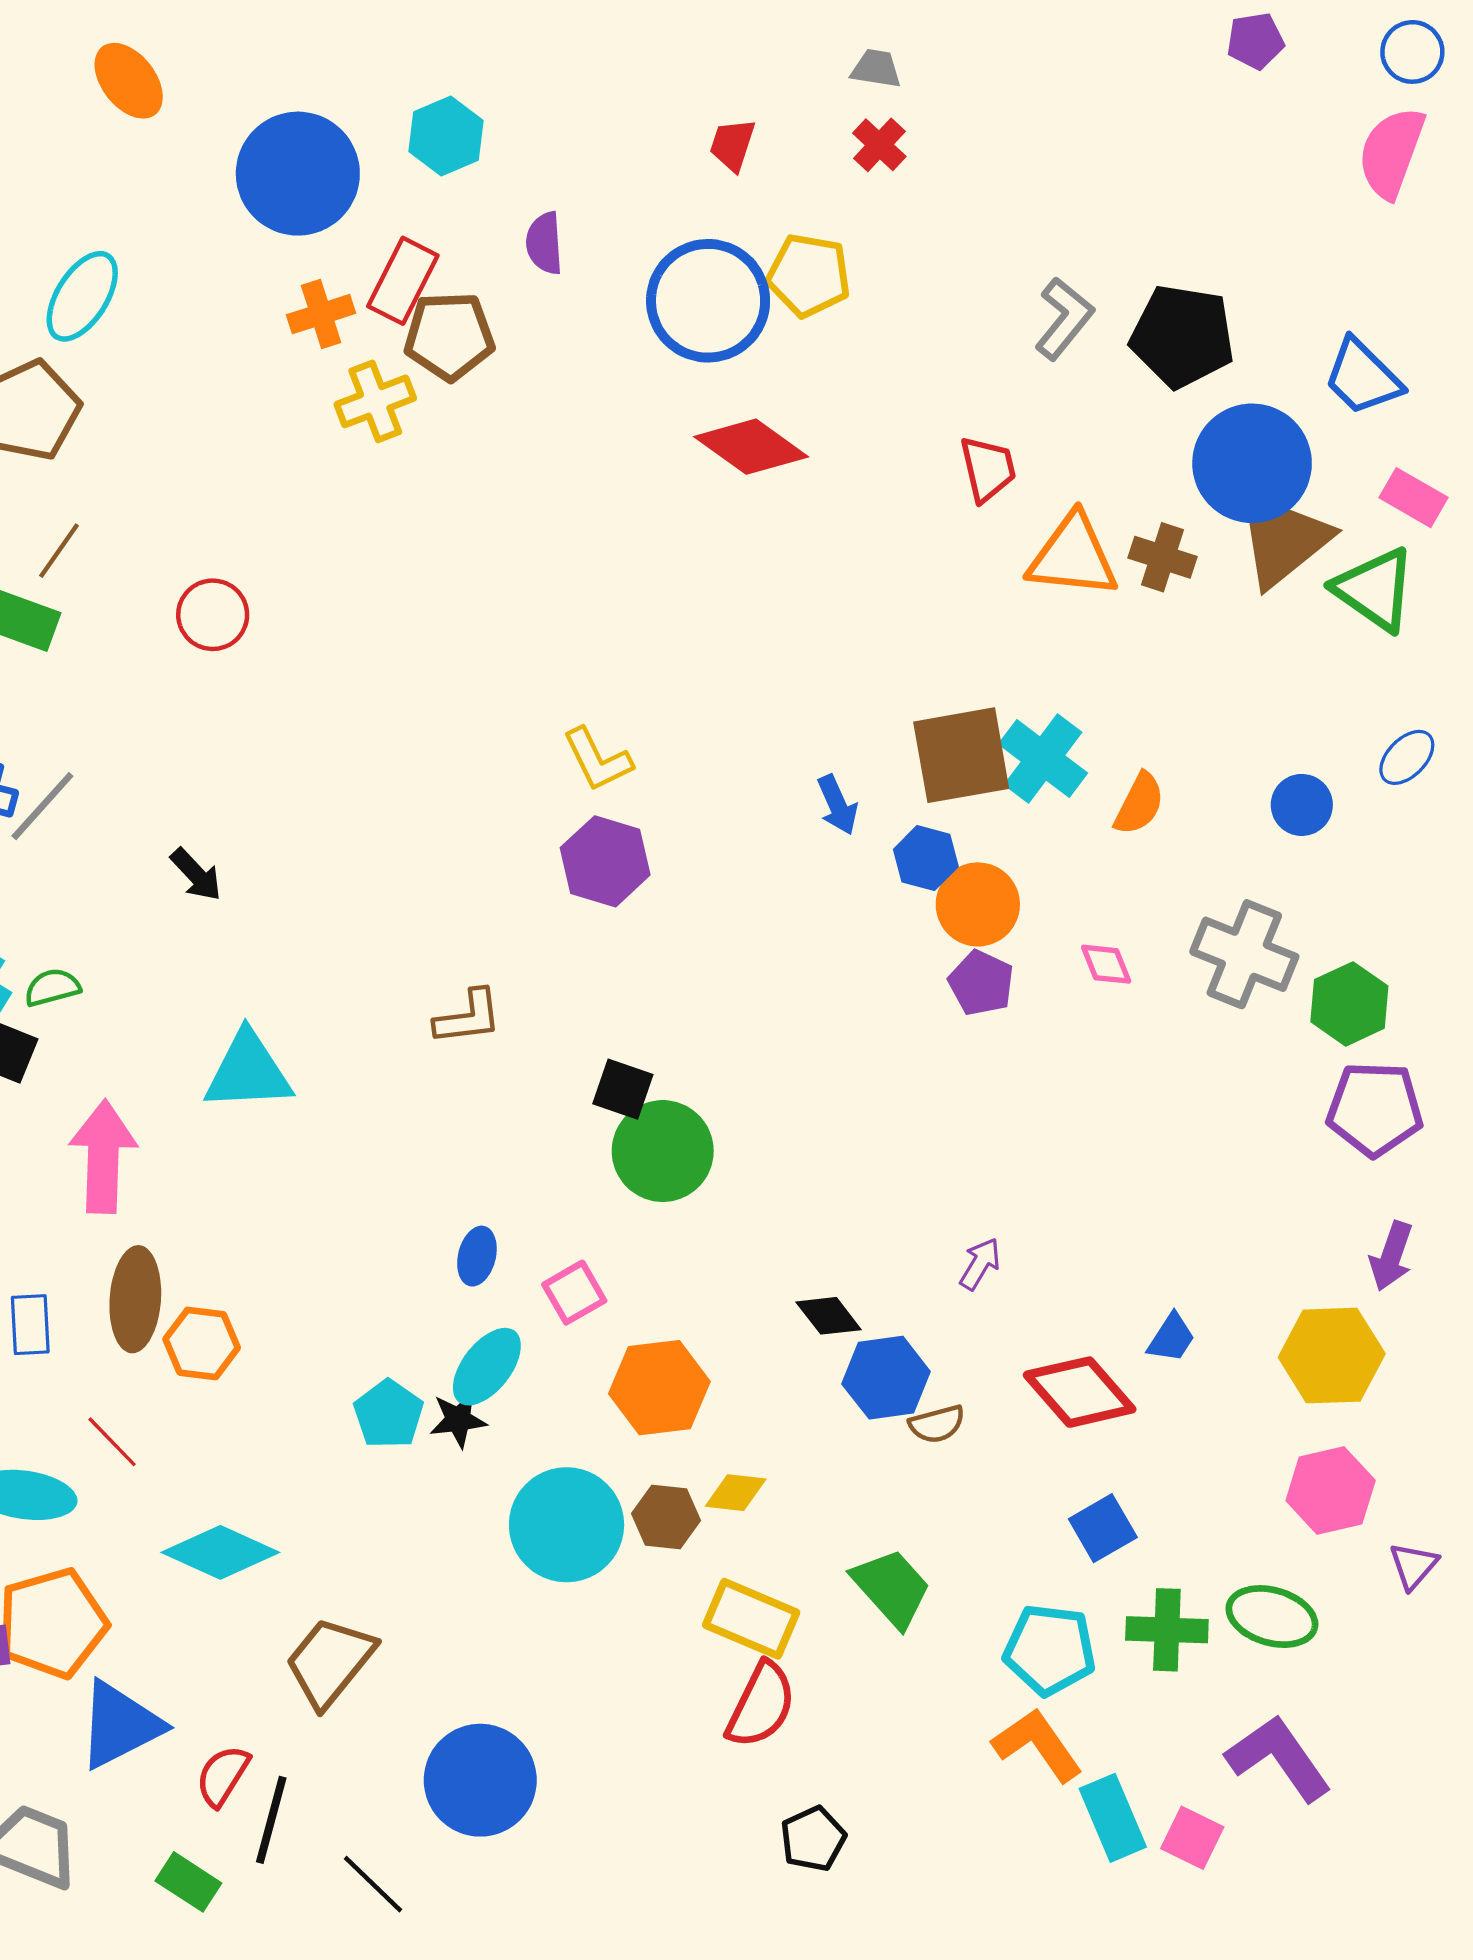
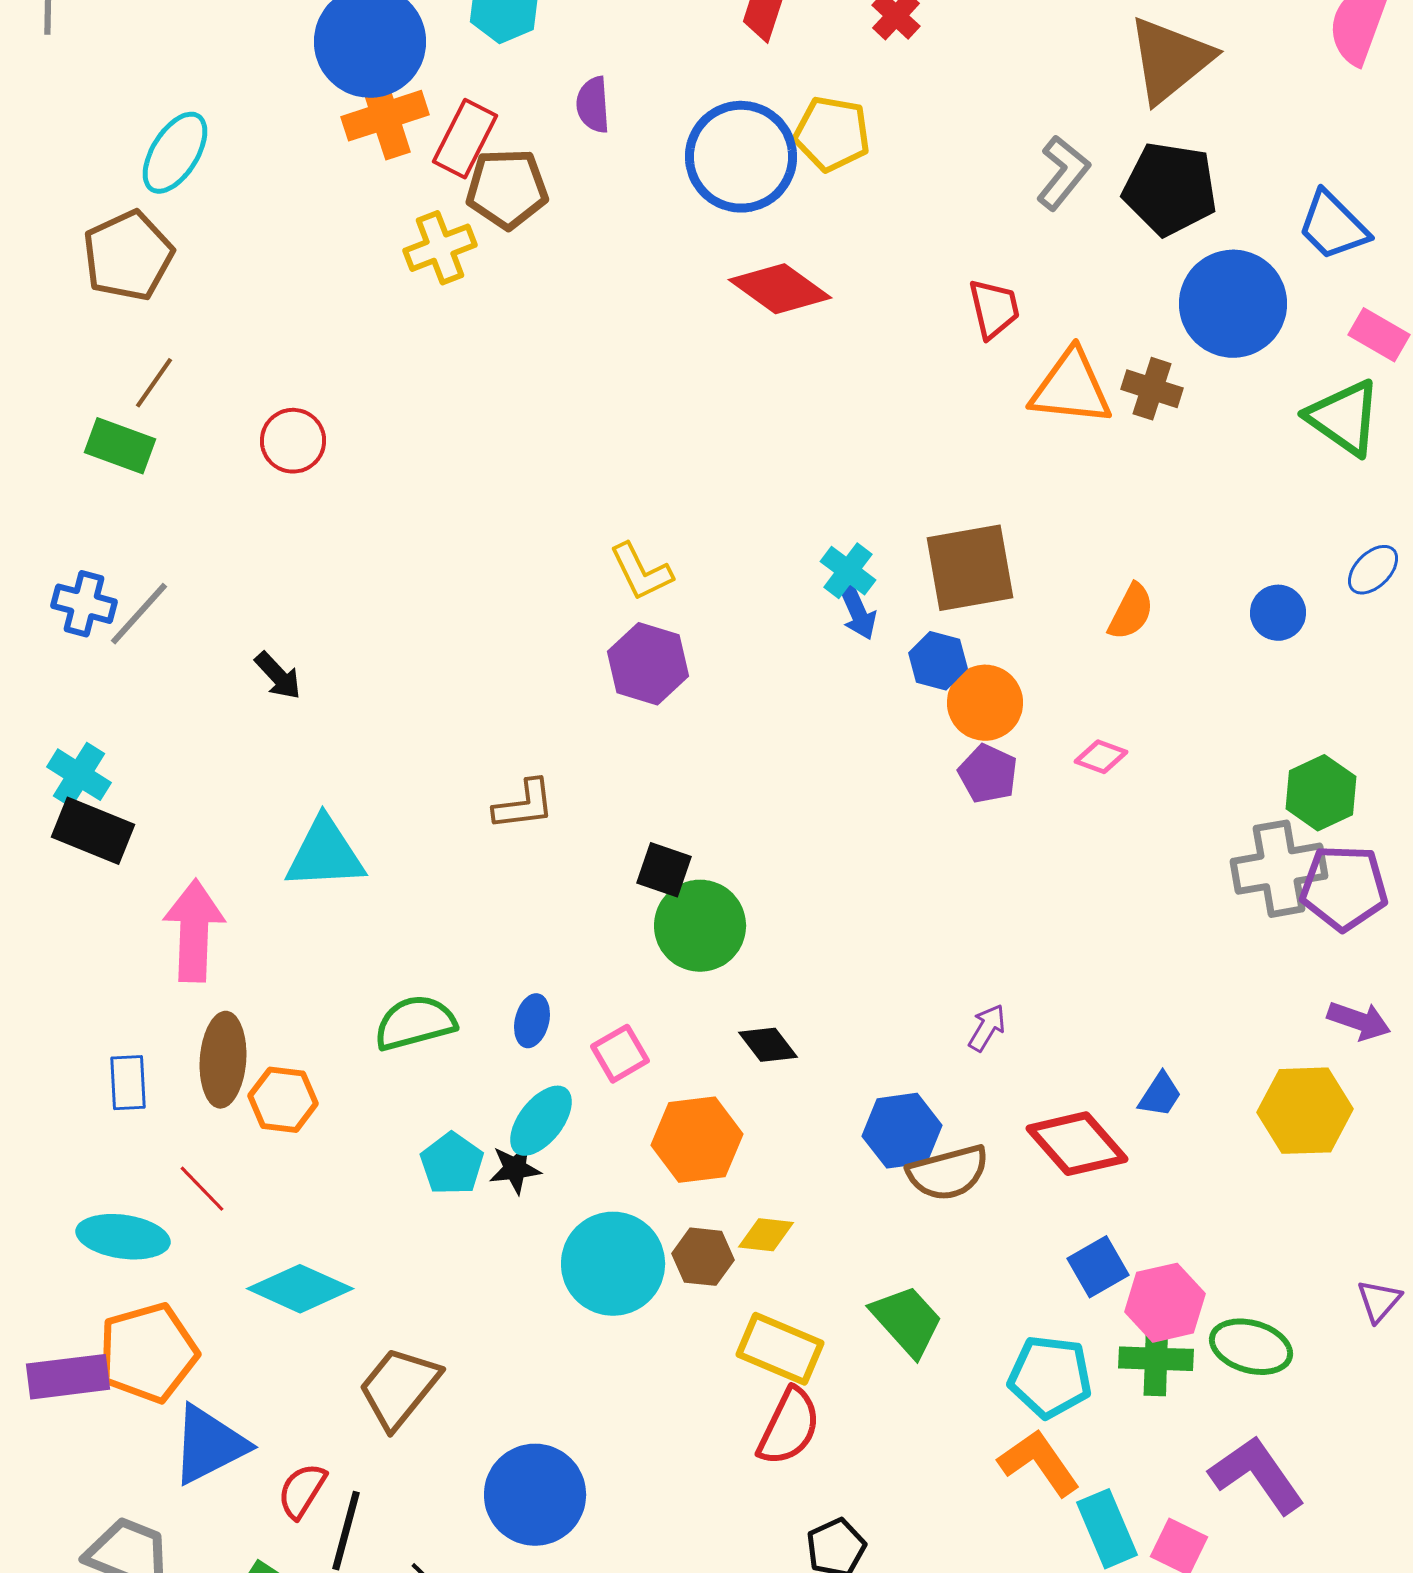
orange cross: (321, 314) -> (385, 116), moved, size x1.4
brown triangle: (1283, 540) -> (1170, 60), moved
cyan cross: (1043, 759) -> (848, 571), moved, size x0.7
gray cross: (1244, 954) -> (1279, 869), moved, turned -32
pink diamond: (1106, 964) -> (1101, 757), turned -48
green semicircle: (52, 987) -> (415, 1023), moved, size x1.6
purple arrow: (1391, 1256) -> (1359, 1021), turned -90
black diamond: (829, 1316) -> (768, 1045), moved
brown semicircle: (937, 1424) -> (948, 1173), size x1.6
pink hexagon: (1331, 1490) -> (1165, 1303), moved

